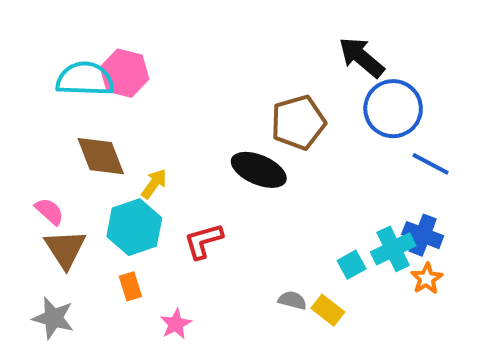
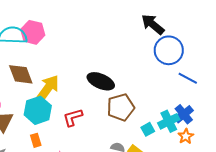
brown pentagon: (298, 122) -> (121, 107), moved
yellow arrow: (154, 184) -> (48, 88), size x1.8
blue cross: (423, 235) -> (184, 114), turned 30

